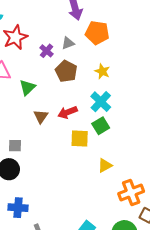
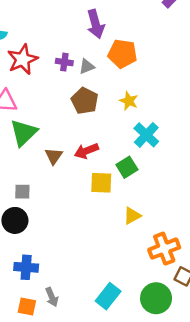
purple cross: (47, 51) -> (64, 62), moved, turned -32
green triangle: (27, 87) -> (24, 133), moved, size x1.4
cyan cross: (101, 102) -> (146, 135), moved

